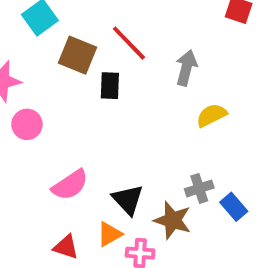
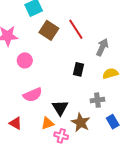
black rectangle: (110, 86) -> (78, 69), moved
pink circle: (27, 124) -> (25, 60), moved
gray cross: (199, 188) -> (97, 100), moved
red triangle: (66, 247) -> (16, 123), moved

